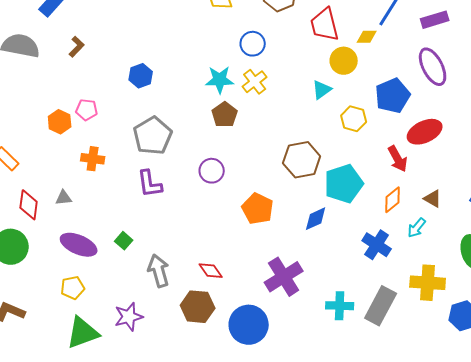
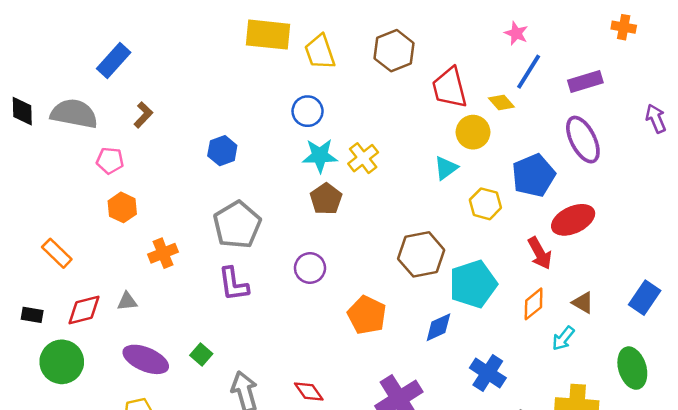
yellow diamond: (367, 37) -> (501, 103), turned 50
blue circle: (253, 44) -> (308, 111), moved
pink pentagon: (87, 110) -> (110, 161), moved
orange cross: (93, 159) -> (163, 253), turned -30
red diamond: (29, 205) -> (84, 310), turned 68
blue cross: (377, 245) -> (488, 373), moved

